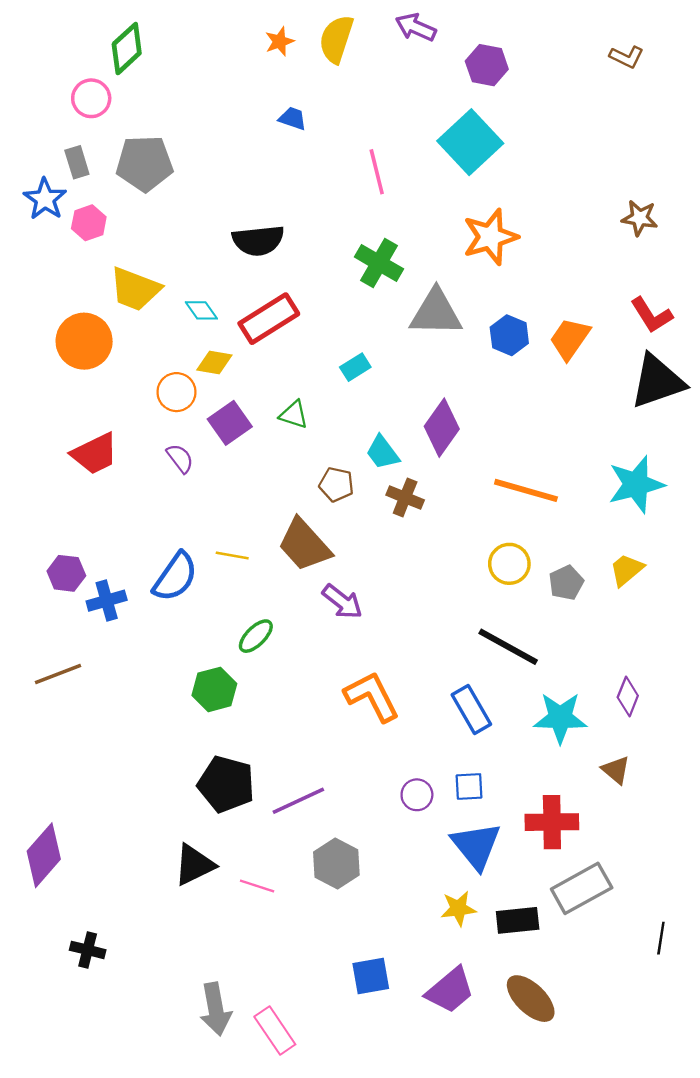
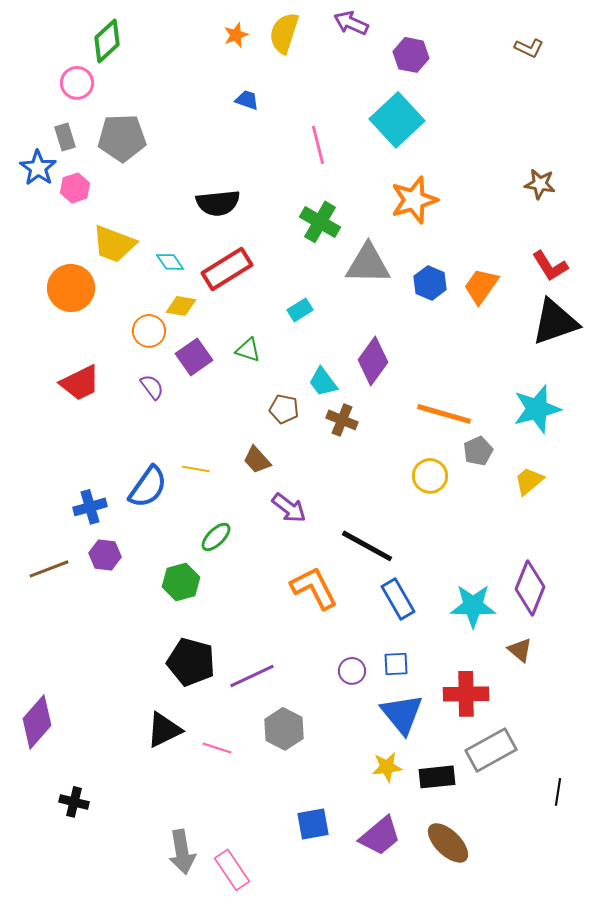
brown trapezoid: (304, 545) -> (257, 460), size x0.6
purple hexagon: (66, 573) -> (105, 555), moved
gray pentagon: (566, 583) -> (478, 451), moved
black line: (508, 647) -> (367, 546), moved
purple diamond: (628, 696) -> (530, 588), size x1.6

